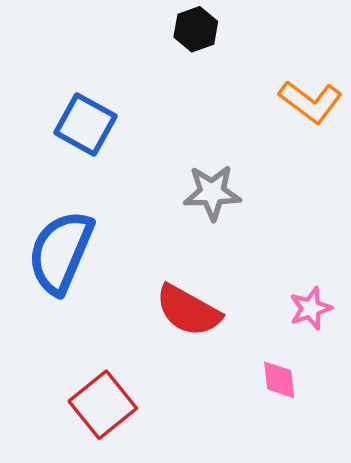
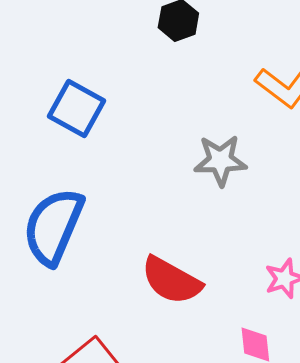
gray star: (212, 193) -> (220, 160), moved

